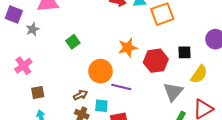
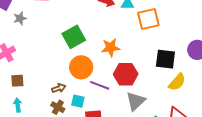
green square: (73, 42) -> (74, 37), moved, size x1.6
black square: (184, 52) -> (165, 59), size x1.5
red hexagon: (156, 61) -> (126, 74), moved
gray triangle: (173, 92) -> (136, 101), moved

